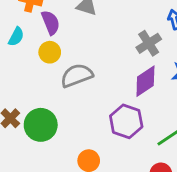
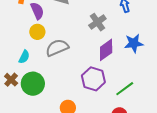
cyan semicircle: (16, 37) -> (24, 57), moved
gray cross: (149, 43) -> (97, 22), moved

